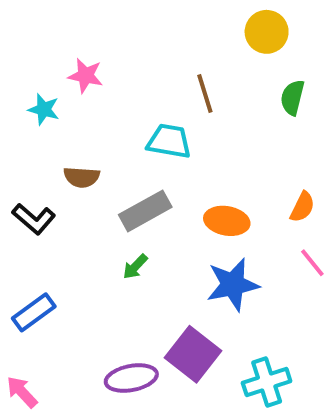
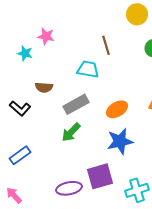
orange ellipse: (227, 221) -> (117, 109), turned -40
green arrow: (135, 267) -> (71, 132), size x1.5
purple square: (193, 354) -> (100, 176), turned 36

